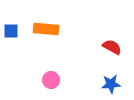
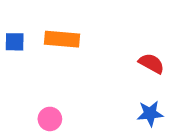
pink circle: (51, 80) -> (50, 119), moved

